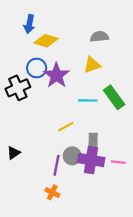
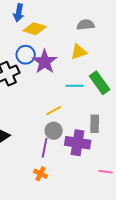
gray rectangle: (93, 142) -> (95, 124), moved
gray circle: (72, 156) -> (54, 131), moved
pink line: (118, 162) -> (106, 172), moved

